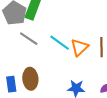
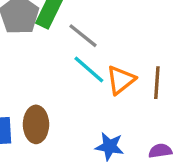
gray line: (29, 39) -> (83, 36), moved

